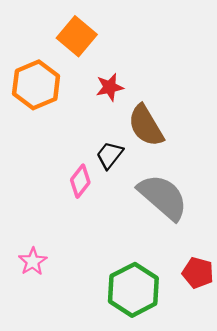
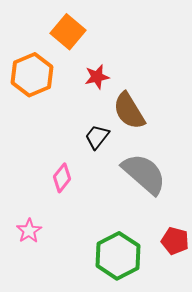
pink diamond: (80, 181) -> (62, 178), moved

